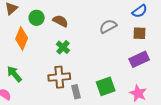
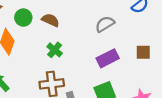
brown square: (140, 33) -> (143, 52), moved
purple rectangle: (139, 59) -> (108, 58), moved

